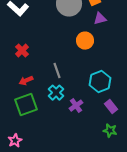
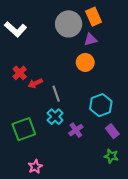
purple triangle: (100, 19) -> (90, 40), moved
red arrow: (26, 81) -> (35, 83), moved
pink star: (15, 141) -> (35, 167), moved

